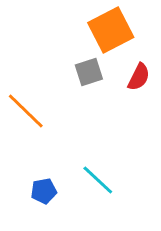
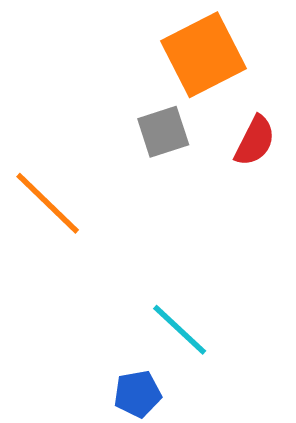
blue pentagon: (44, 191) -> (137, 394), moved

